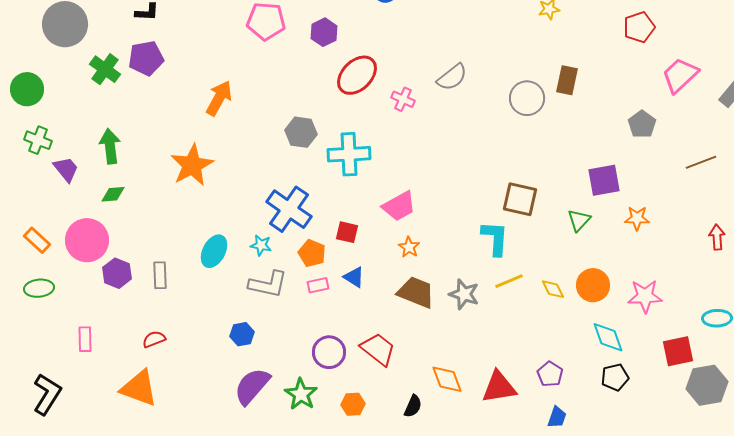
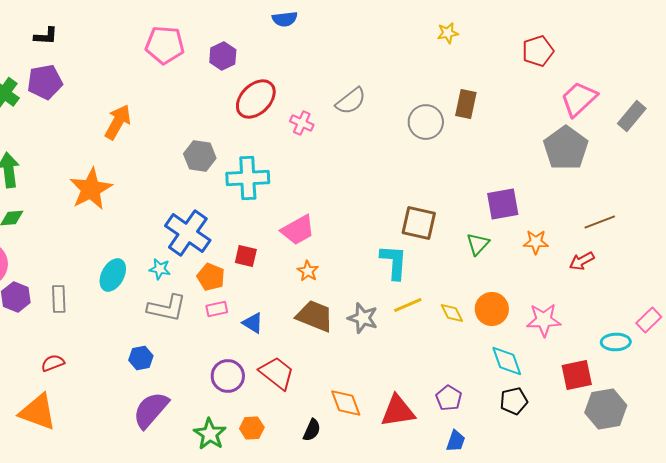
gray pentagon: (642, 124) -> (566, 148), moved, size x1.6
brown line: (701, 162) -> (600, 222), moved
red arrow: (717, 237) -> (582, 261), moved, turned -115
blue triangle: (354, 277) -> (253, 323), moved
green star: (301, 394) -> (210, 434), moved

